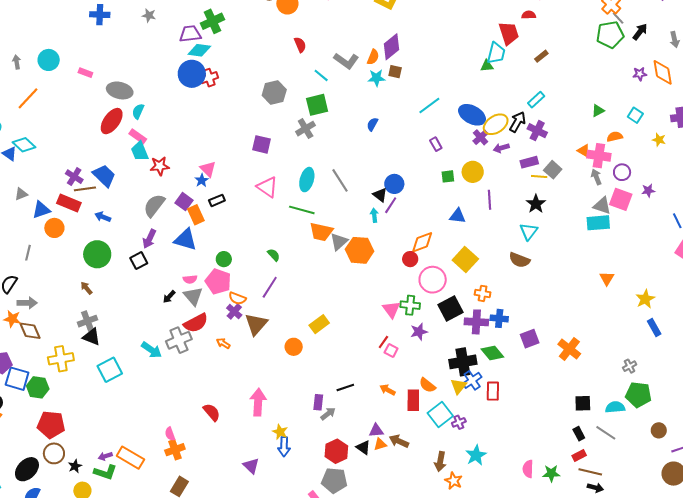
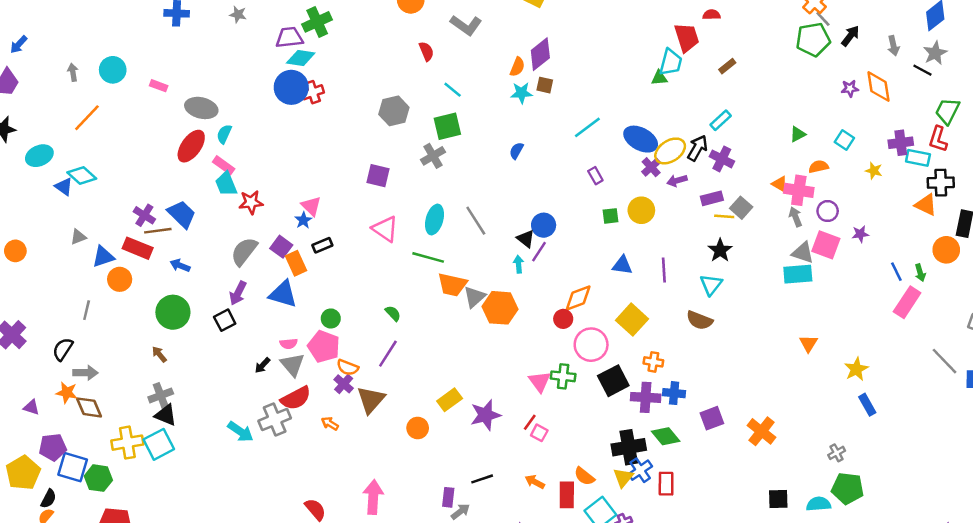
gray L-shape: (346, 61) -> (466, 25), moved
purple line: (490, 200) -> (664, 270), moved
purple star: (419, 332) -> (486, 415), moved, size x1.4
cyan square: (110, 370) -> (159, 444), moved

